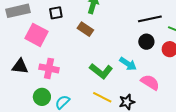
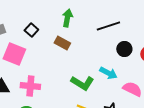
black square: (56, 13) -> (31, 30), turned -32
black line: (150, 19) -> (108, 26), moved

